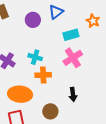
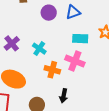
pink cross: (73, 58) -> (75, 61), turned 36
orange cross: (43, 75) -> (52, 70), moved

